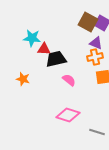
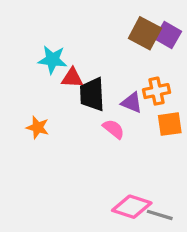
purple triangle: (96, 43) -> (132, 103), moved
black trapezoid: (56, 59) -> (92, 94), turned -80
pink diamond: (68, 115) -> (132, 207), moved

